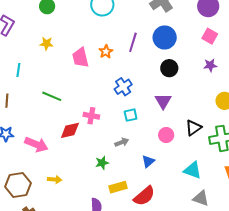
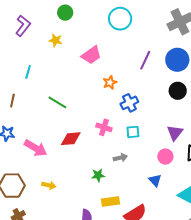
yellow star: (46, 44) -> (56, 40), moved
orange star: (106, 52) -> (110, 82), moved
pink trapezoid: (80, 58) -> (91, 55), moved, turned -120
purple triangle: (163, 101) -> (175, 133), moved
pink cross: (91, 116) -> (104, 127), moved
blue triangle: (148, 161) -> (155, 180), moved, turned -40

